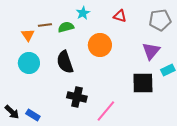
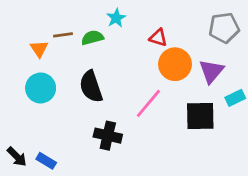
red triangle: (120, 16) -> (158, 38), moved
orange circle: (100, 45) -> (175, 64), moved
pink line: (106, 111) -> (148, 103), moved

